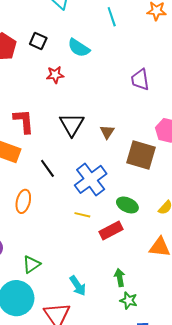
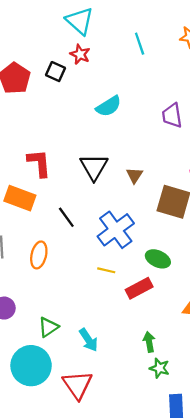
cyan semicircle: (79, 48) -> (109, 106), moved, turned -65
red star: (55, 75) -> (80, 54), moved, turned 30
cyan arrow: (78, 286) -> (88, 340), moved

